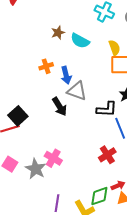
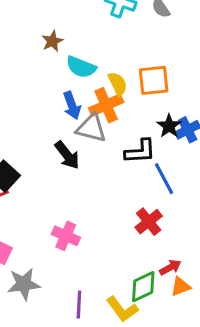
cyan semicircle: (80, 41) -> (81, 67), moved
yellow semicircle: (114, 48) -> (118, 84), moved
orange cross: (46, 66) -> (106, 105), moved, size x1.5
gray star: (36, 169) -> (24, 284), moved, turned -30

